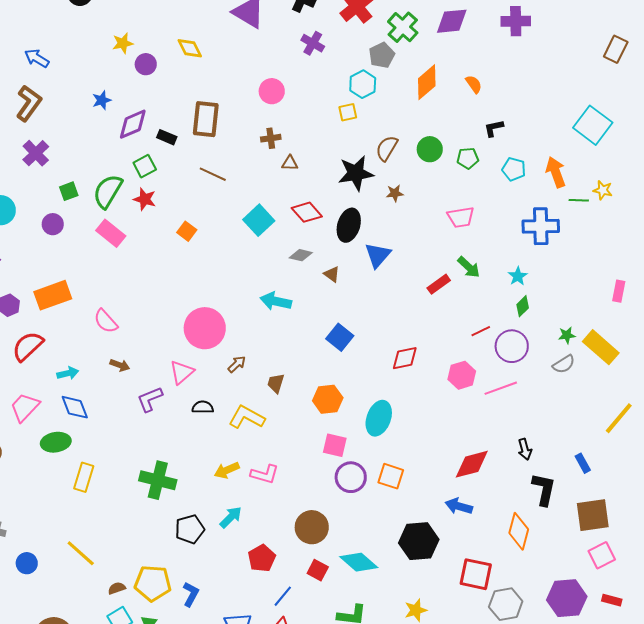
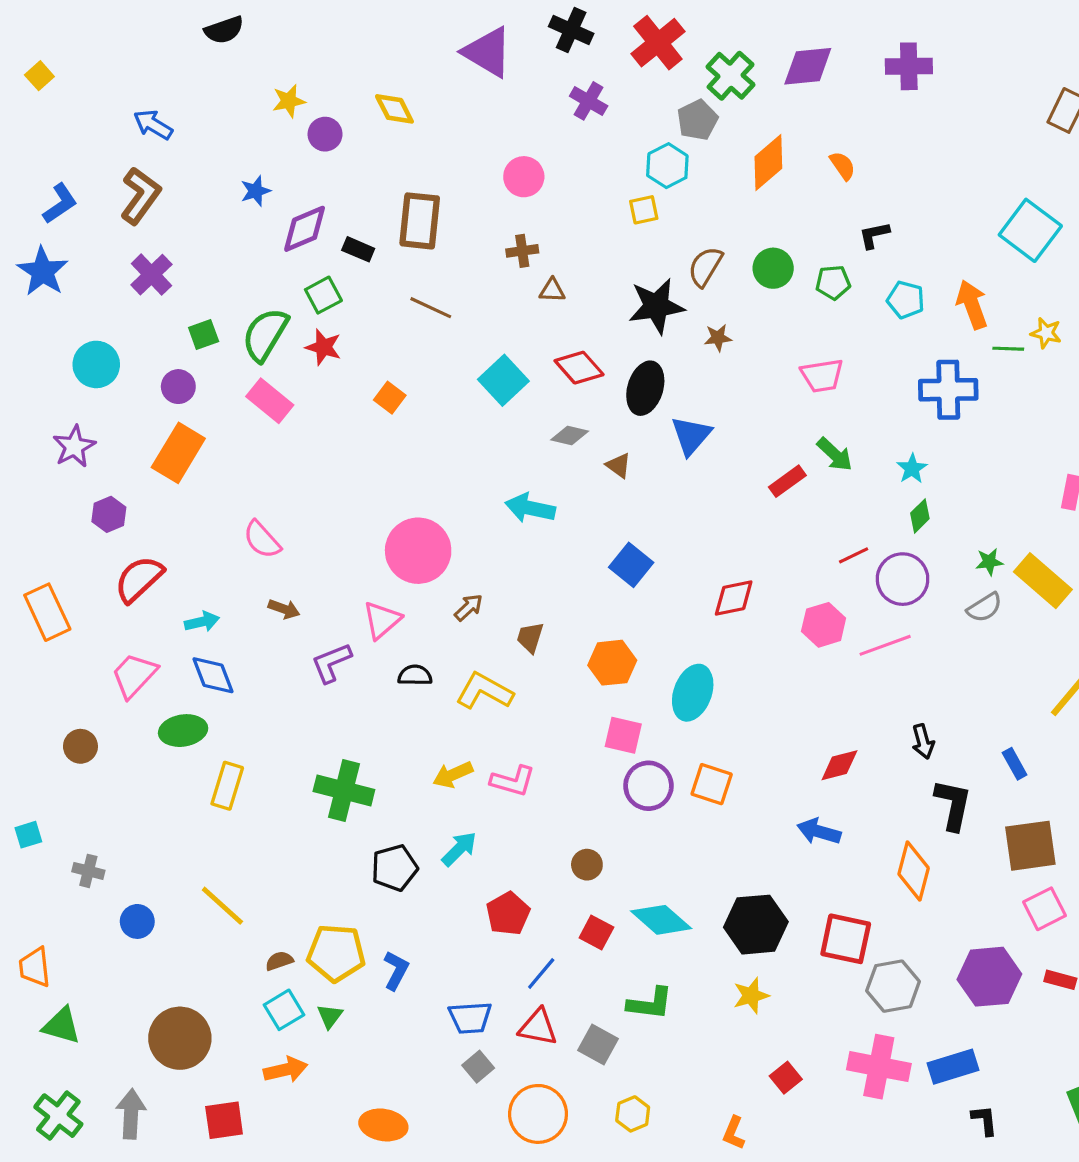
orange rectangle: (53, 295) -> (178, 453), moved, turned -39
red diamond: (472, 464) -> (839, 765), size x0.7
brown circle: (312, 527) -> (587, 865), size x0.6
black hexagon: (419, 541) -> (756, 925), moved

